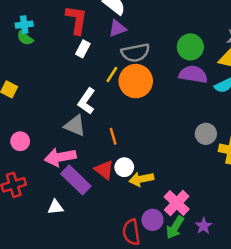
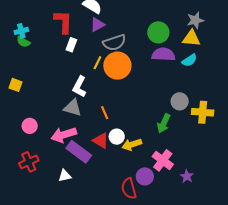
green arrow: (175, 227) -> (164, 123), moved

